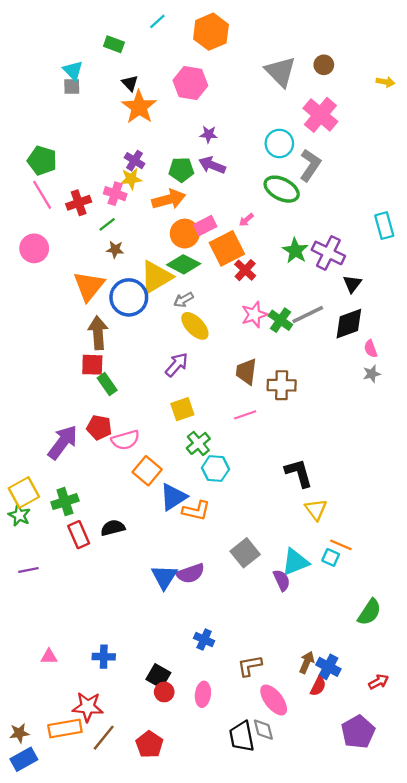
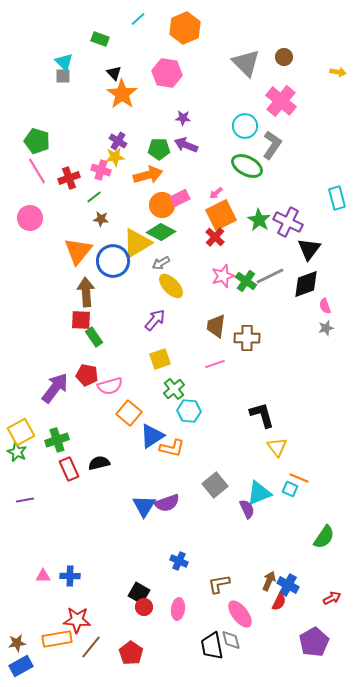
orange square: (227, 248) -> (221, 215), moved
black triangle: (352, 284) -> (309, 249), size x1.4
blue cross: (104, 657) -> (70, 576), moved

